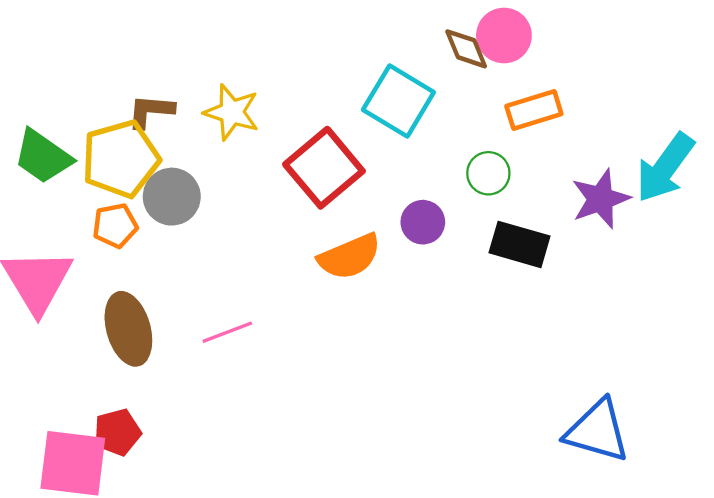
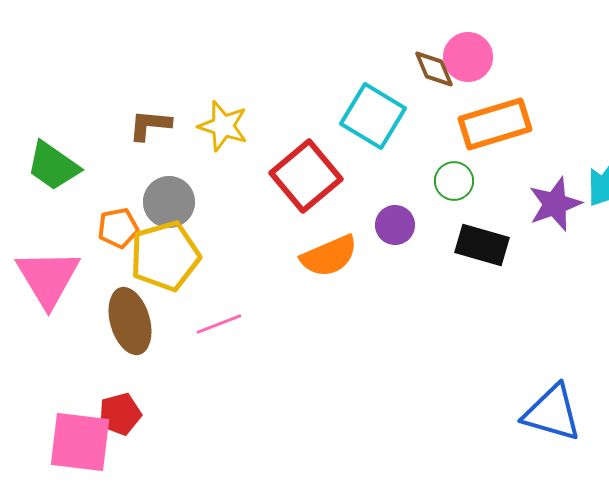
orange rectangle: (534, 110) -> (495, 124), size x1.4
yellow pentagon: (121, 159) -> (165, 256), moved

